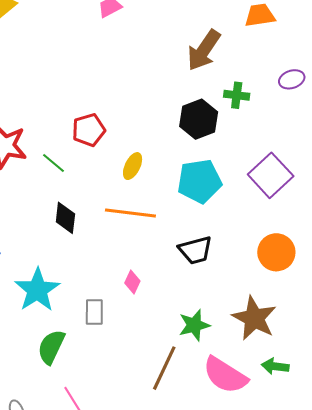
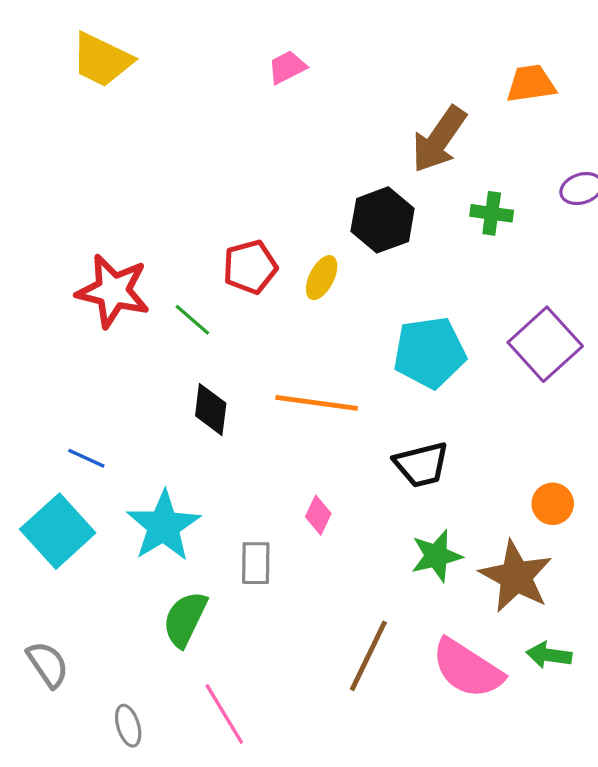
black hexagon: (199, 119) -> (383, 220), moved
yellow ellipse: (133, 166) -> (322, 278), moved
orange circle: (276, 252) -> (553, 504), moved, size x0.7
green star: (194, 325) -> (436, 556), moved

